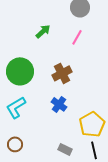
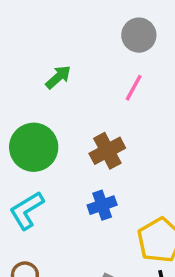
green arrow: (43, 31) -> (58, 77), moved
blue cross: (59, 104) -> (102, 205), turned 35

